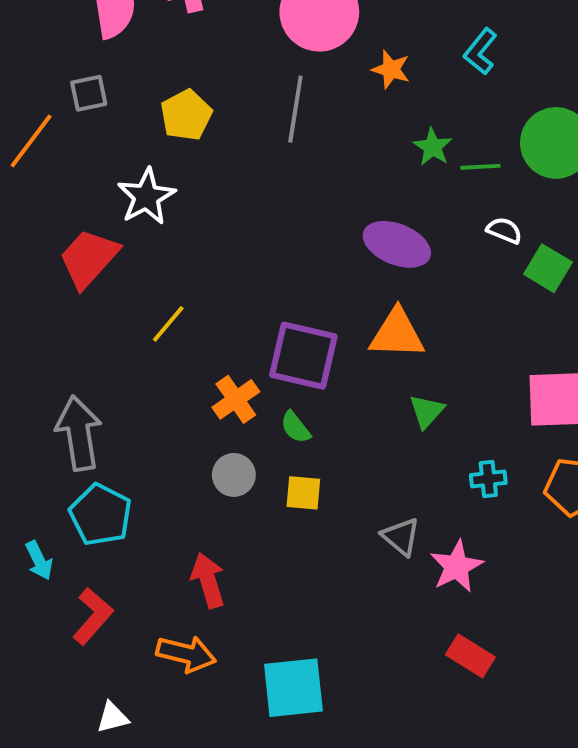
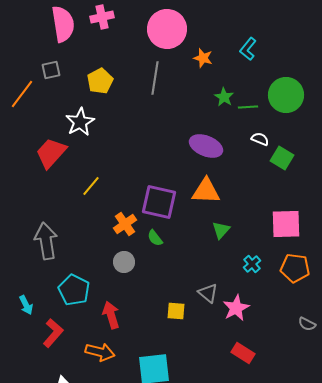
cyan cross: (488, 479) -> (252, 264), turned -36
yellow square: (303, 493) -> (176, 311), moved
cyan pentagon: (101, 515) -> (74, 290), moved

